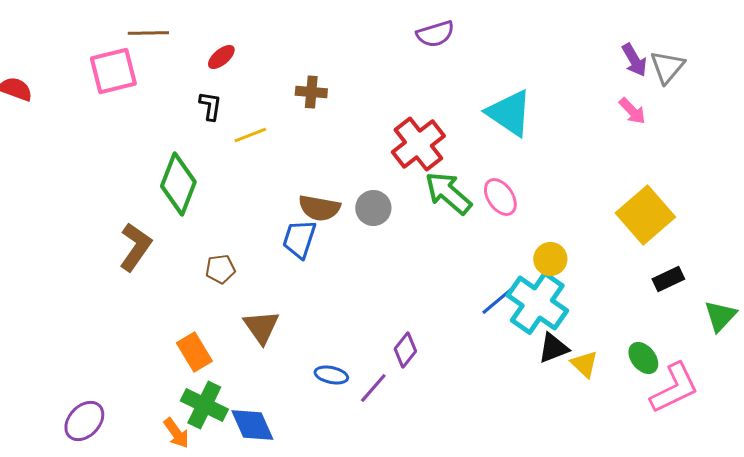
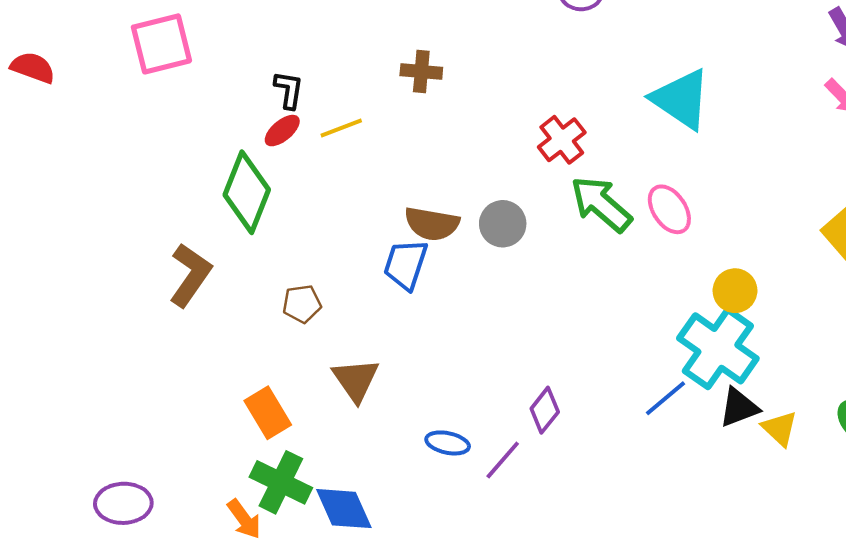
red ellipse: (221, 57) -> (282, 131), moved
red cross: (418, 144) -> (562, 140), size x0.7
blue line: (497, 301) -> (665, 398), moved
purple ellipse: (84, 421) -> (123, 503), turned 45

